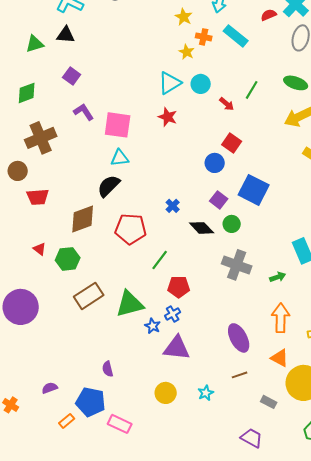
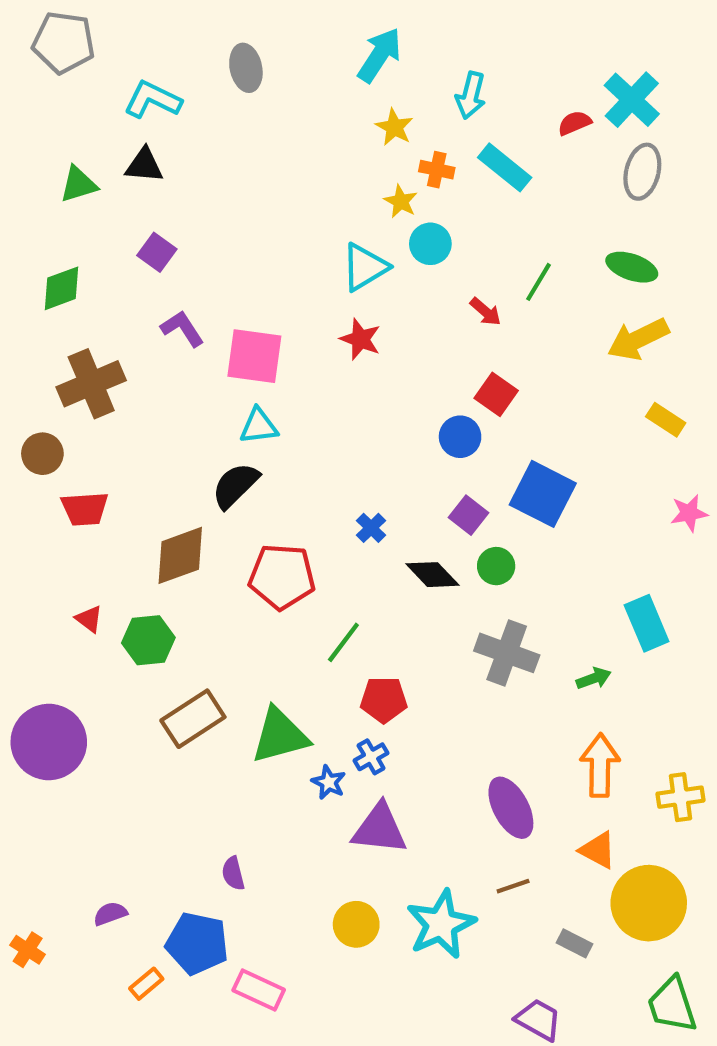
cyan circle: (201, 84) -> (430, 244), moved
cyan star: (206, 393) -> (441, 924), size x2.0

